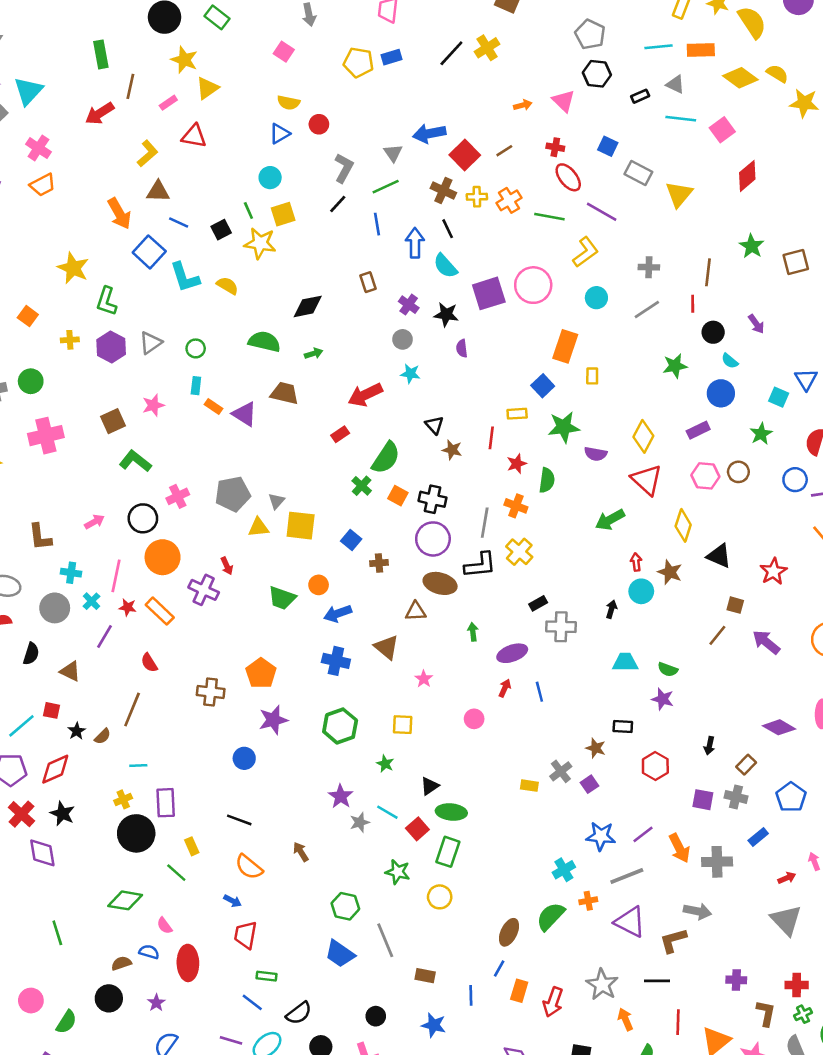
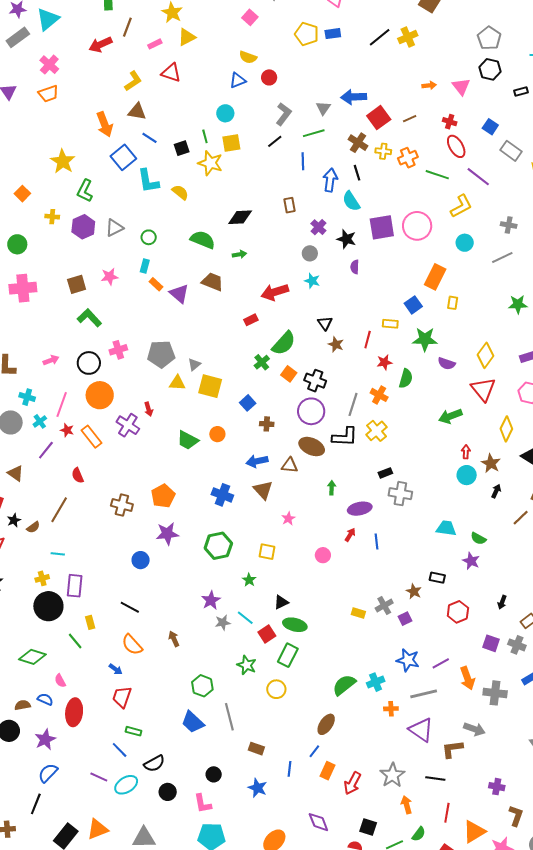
black arrow: (611, 609) -> (496, 491), moved
blue arrow: (338, 613) -> (257, 461), moved
green semicircle: (551, 916) -> (344, 685), moved
purple star: (156, 1003) -> (45, 740), size x1.5

